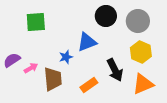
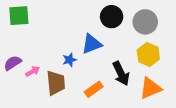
green square: (36, 22) -> (19, 16), moved

